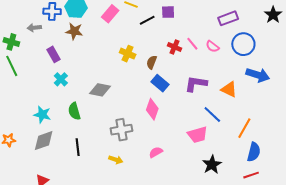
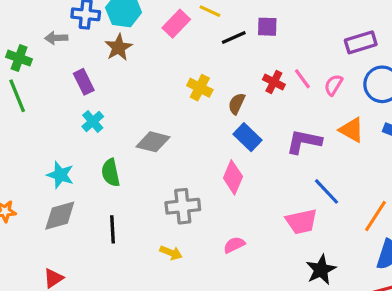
brown star: (74, 31) -> (119, 47), turned 30
pink semicircle: (212, 46) -> (333, 85), turned 80
orange triangle: (229, 89) -> (352, 130), moved

